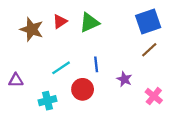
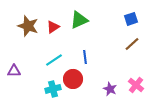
red triangle: (60, 21) -> (53, 27), moved
blue square: (148, 21) -> (131, 19), size x0.6
purple star: (124, 79) -> (110, 89), moved
cyan cross: (47, 101) -> (53, 89), moved

